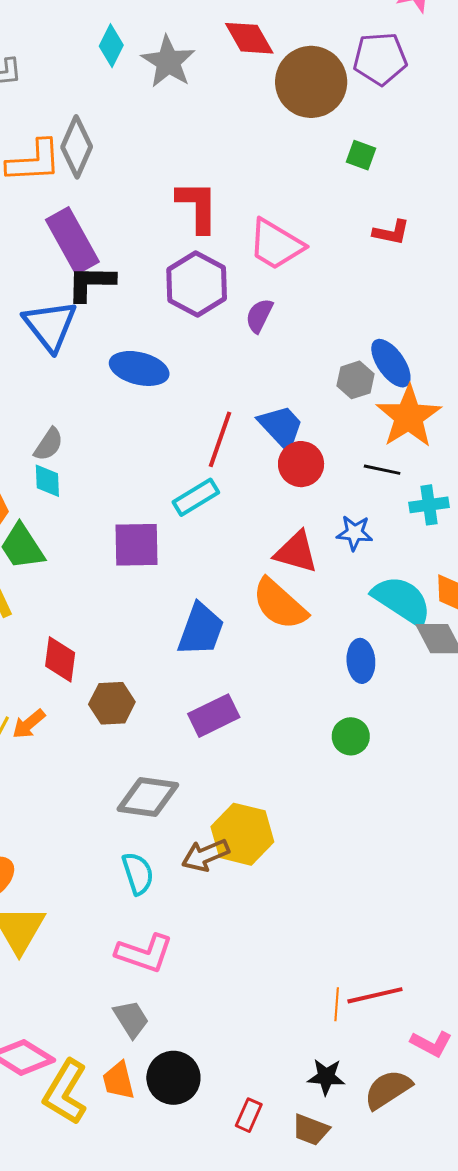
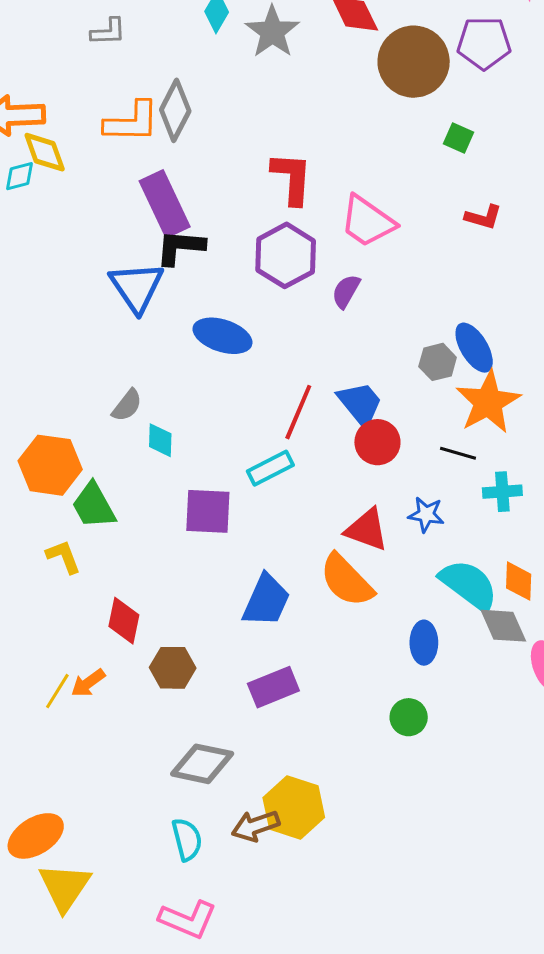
cyan diamond: (47, 481) -> (160, 440), moved

